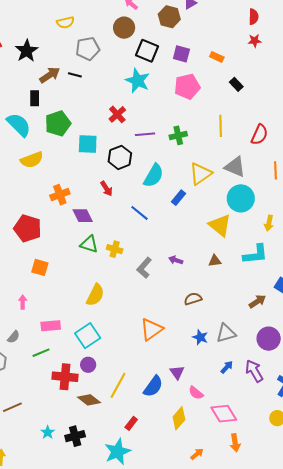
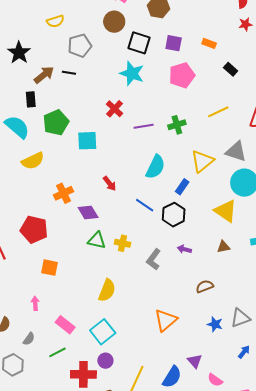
yellow line: (221, 126) -> (218, 112), turned 70
black hexagon: (120, 157) -> (174, 215), moved
pink rectangle: (51, 326) -> (65, 325), turned 48

